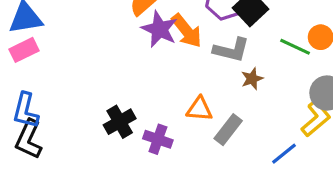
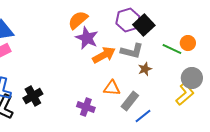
orange arrow: (187, 31) -> (104, 55), moved, turned -80
black cross: (120, 122) -> (33, 96), moved
blue line: (284, 154) -> (143, 116), moved

